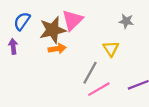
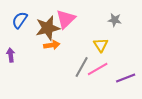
purple arrow: (13, 46) -> (11, 55), moved
pink line: (99, 89) -> (98, 69), moved

